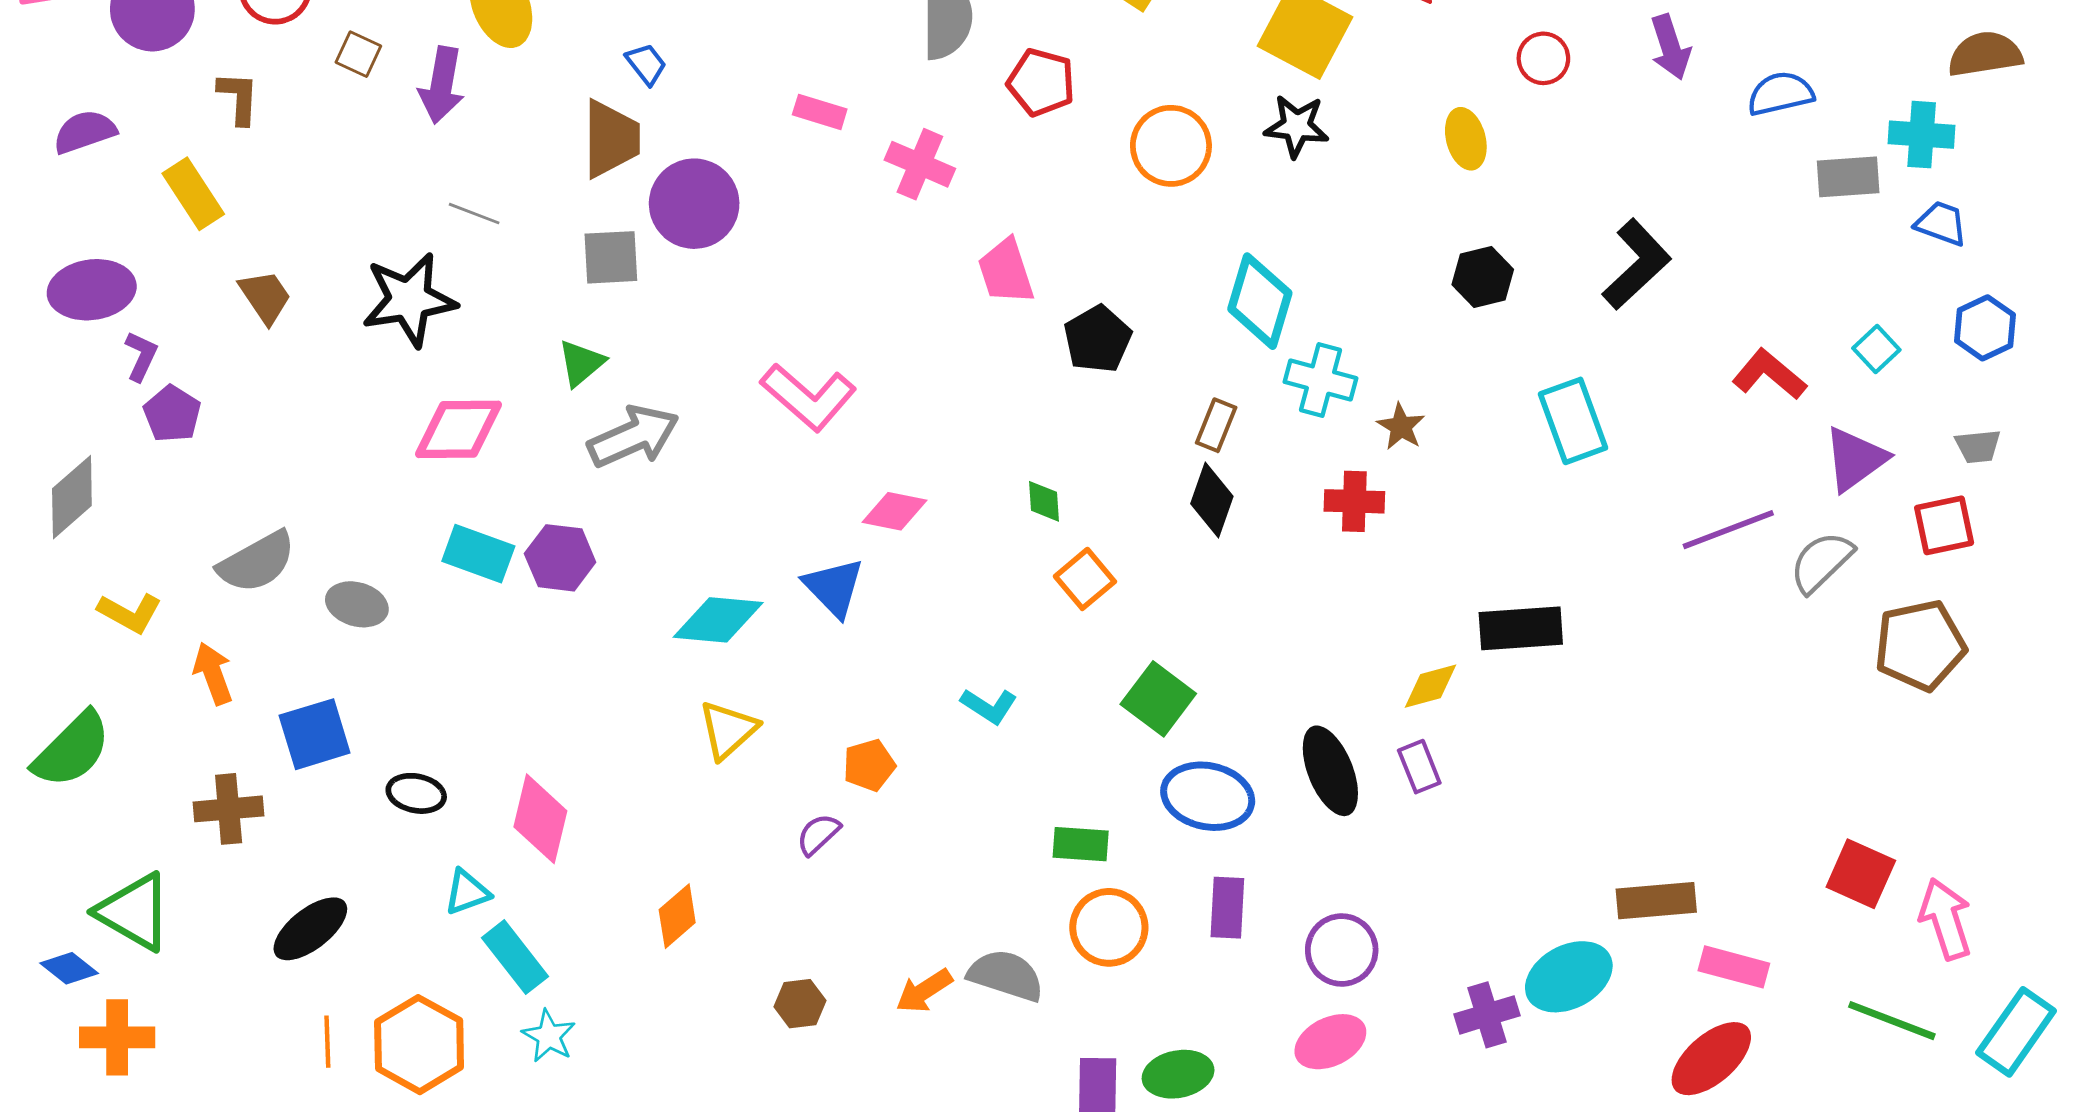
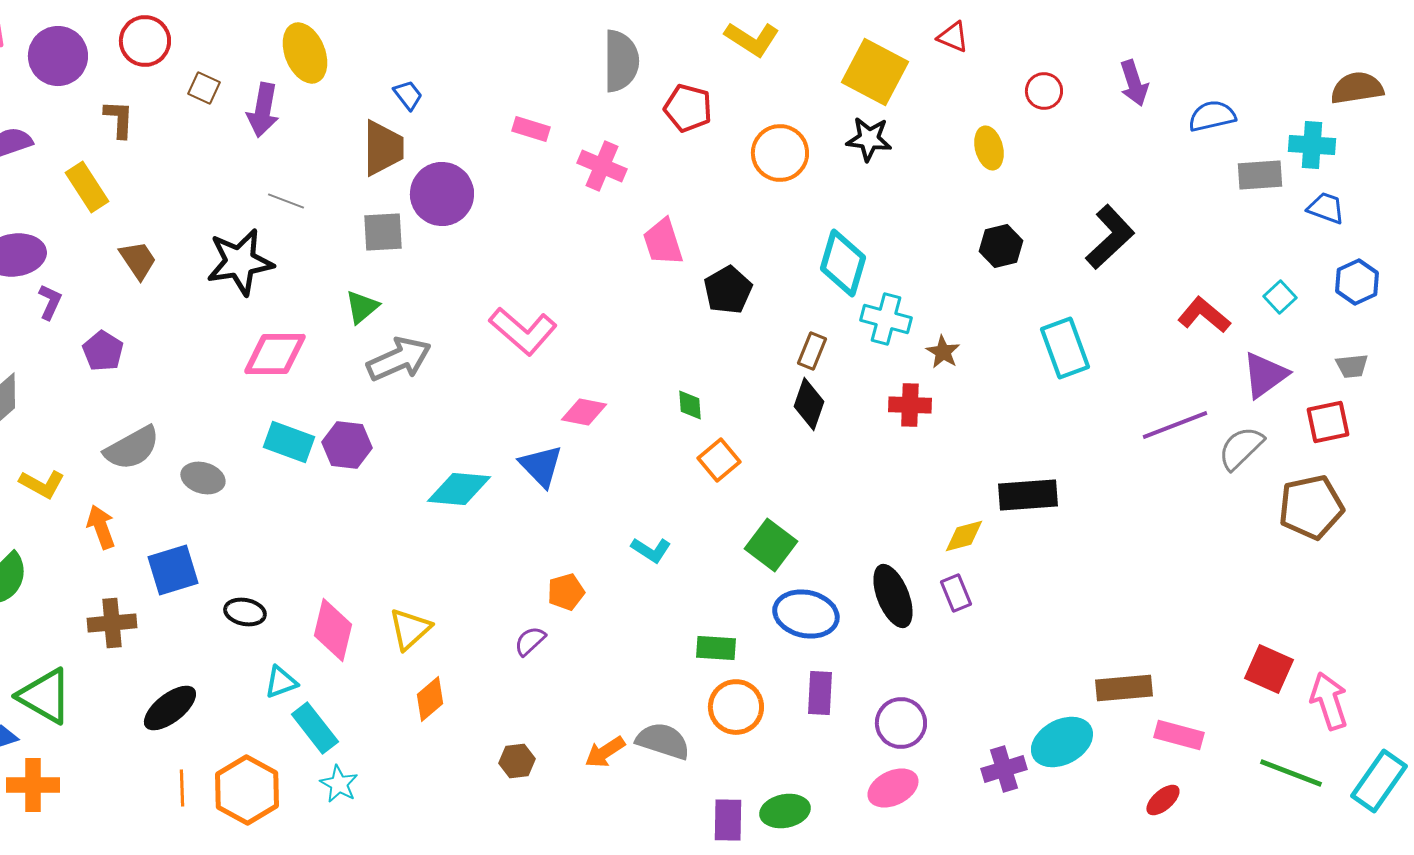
purple pentagon: (172, 414) -> (103, 351), moved
yellow triangle: (728, 730) -> (410, 629), moved
red ellipse: (1711, 1059) -> (1163, 800), size x0.6

